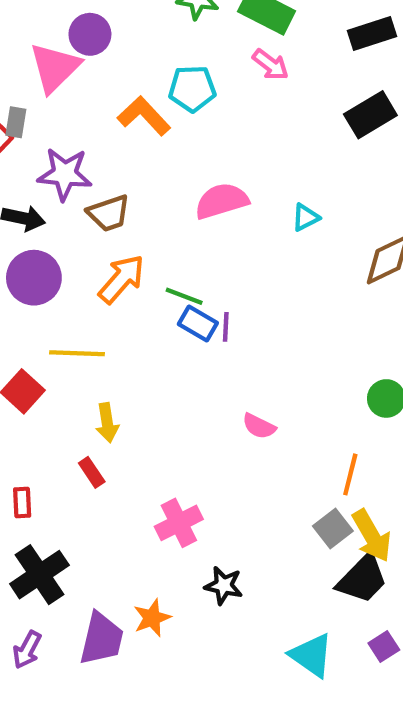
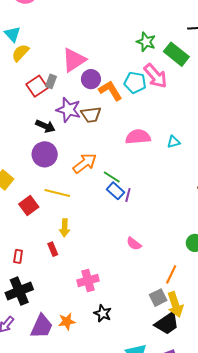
purple circle: (90, 34) -> (91, 79), moved
pink arrow: (270, 65) -> (155, 76), moved, size x1.5
brown trapezoid: (109, 213) -> (91, 115), moved
cyan triangle: (305, 217) -> (174, 142), moved

